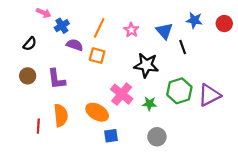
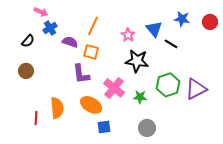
blue cross: (62, 26) -> (50, 28), moved
pink star: (131, 30) -> (128, 35), moved
black line: (183, 47) -> (171, 44), turned -40
purple L-shape: (56, 79) -> (81, 74), moved

